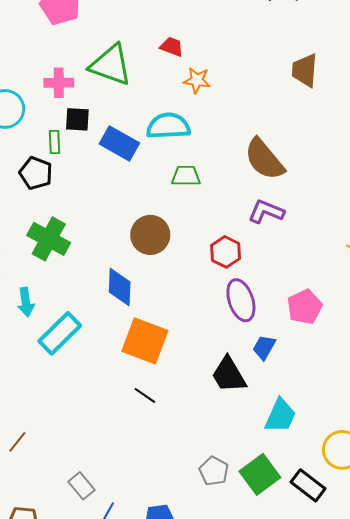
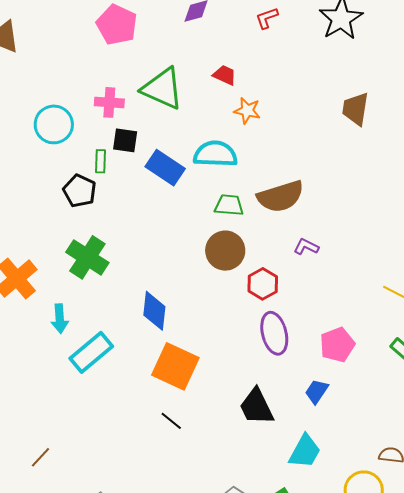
brown semicircle: (264, 159) -> (281, 196), moved, turned -72
purple L-shape: (266, 212) -> (306, 247), size x0.7
brown circle: (150, 235) -> (225, 251), moved
blue trapezoid: (264, 347) -> (317, 391), moved

